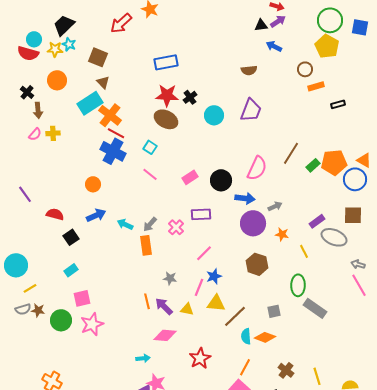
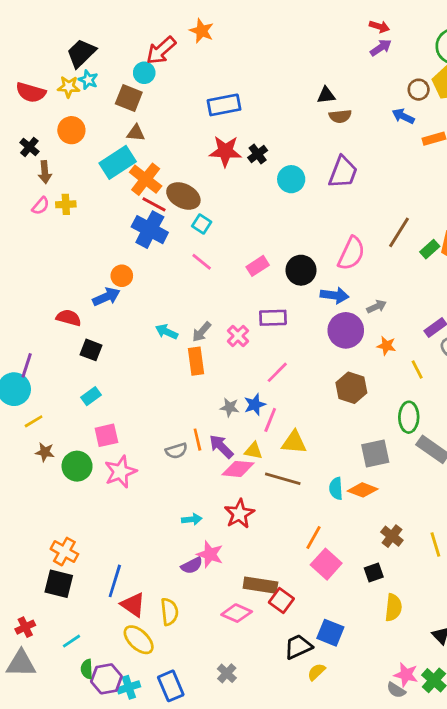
black triangle: (261, 25) -> (326, 95), moved
cyan circle: (34, 39) -> (144, 73), moved
blue arrow: (274, 46) -> (403, 116), moved
brown circle: (305, 69) -> (419, 90), moved
brown triangle: (103, 82) -> (136, 133), turned -40
brown ellipse: (166, 119) -> (183, 196), moved
purple line: (25, 194) -> (27, 365), moved, turned 54
blue arrow: (96, 215) -> (106, 297), moved
black square: (71, 237) -> (91, 350), turned -35
blue star: (214, 276) -> (255, 405), moved
gray semicircle: (23, 309) -> (176, 451), moved
gray square: (274, 311) -> (375, 454), size x1.5
brown line: (235, 316) -> (283, 479), moved, turned 60
pink diamond: (165, 335) -> (238, 469), moved
red star: (200, 358) -> (239, 514), moved
orange line: (245, 367) -> (314, 538), moved

